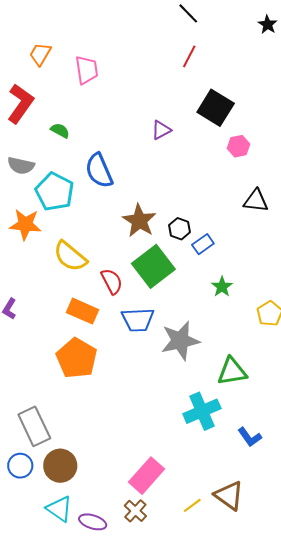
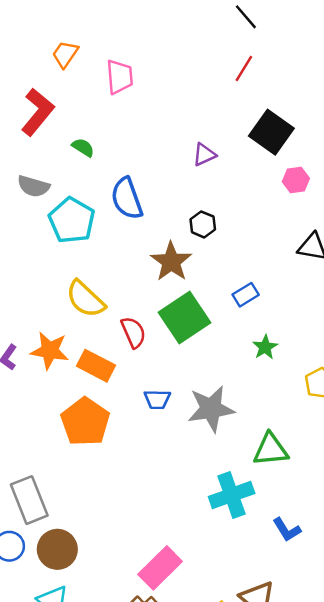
orange star: (25, 224) -> (50, 351), moved
black hexagon: (180, 229) -> (203, 224), moved
blue trapezoid: (138, 320) -> (157, 399), moved, size x0.7

